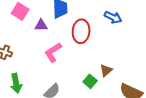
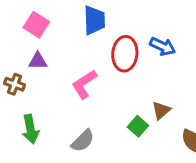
blue arrow: (113, 17) -> (163, 46), moved
purple triangle: (41, 25) -> (38, 61), moved

